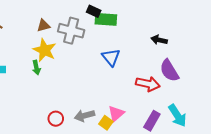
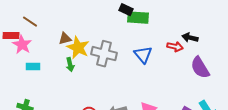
brown triangle: (44, 26) -> (65, 39), moved
gray cross: (71, 31) -> (104, 54), moved
red arrow: (148, 84) -> (175, 47), moved, size x0.7

